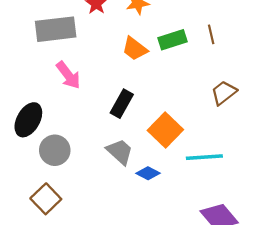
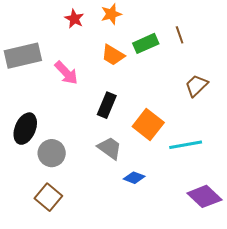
gray rectangle: (56, 29) -> (23, 56), moved
pink arrow: (68, 75) -> (66, 73), moved
blue diamond: (148, 173) -> (134, 178), moved

